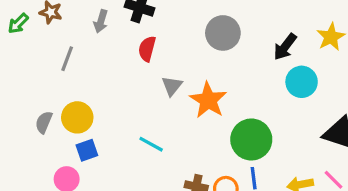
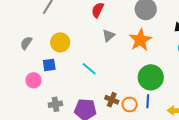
orange star: (208, 100) -> (140, 40), moved
yellow circle: (77, 117) -> (60, 42), moved

